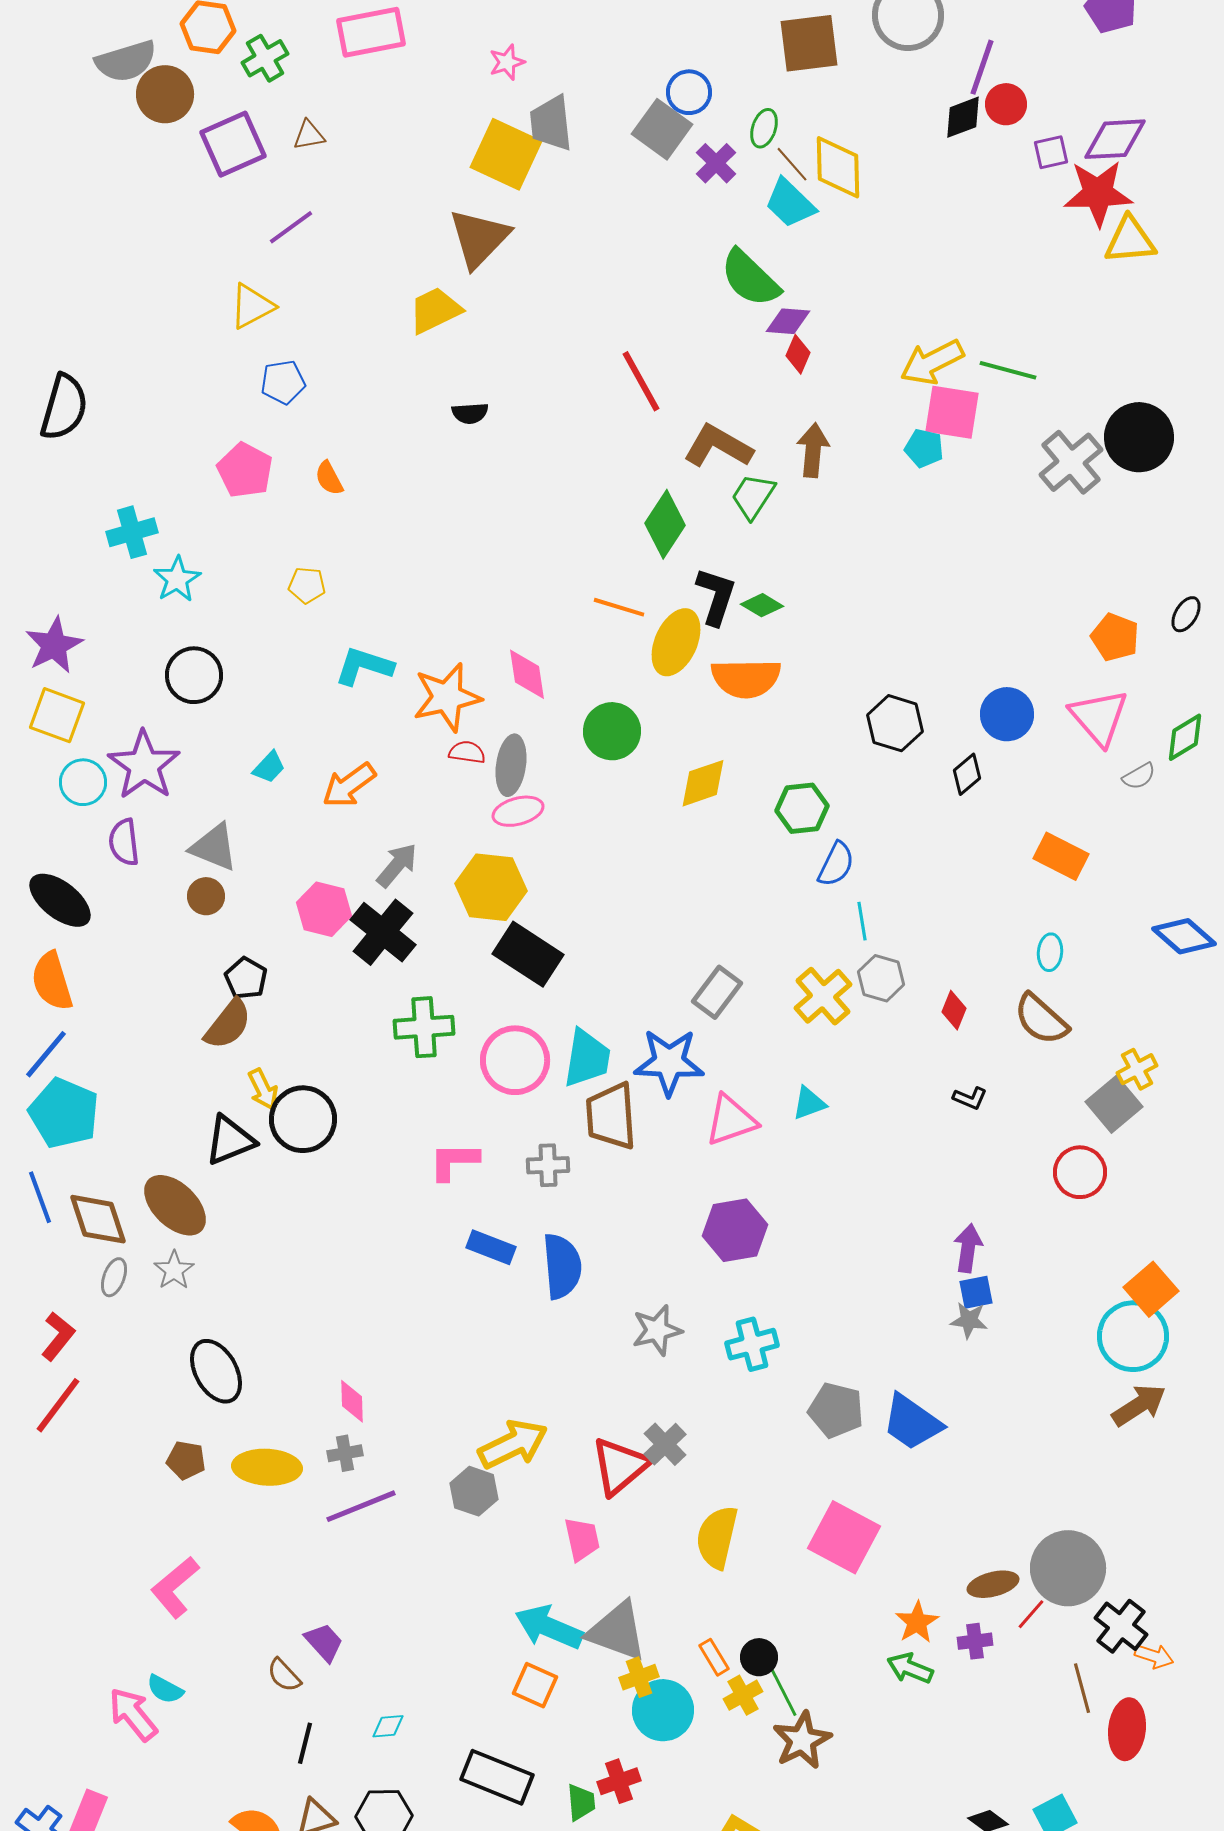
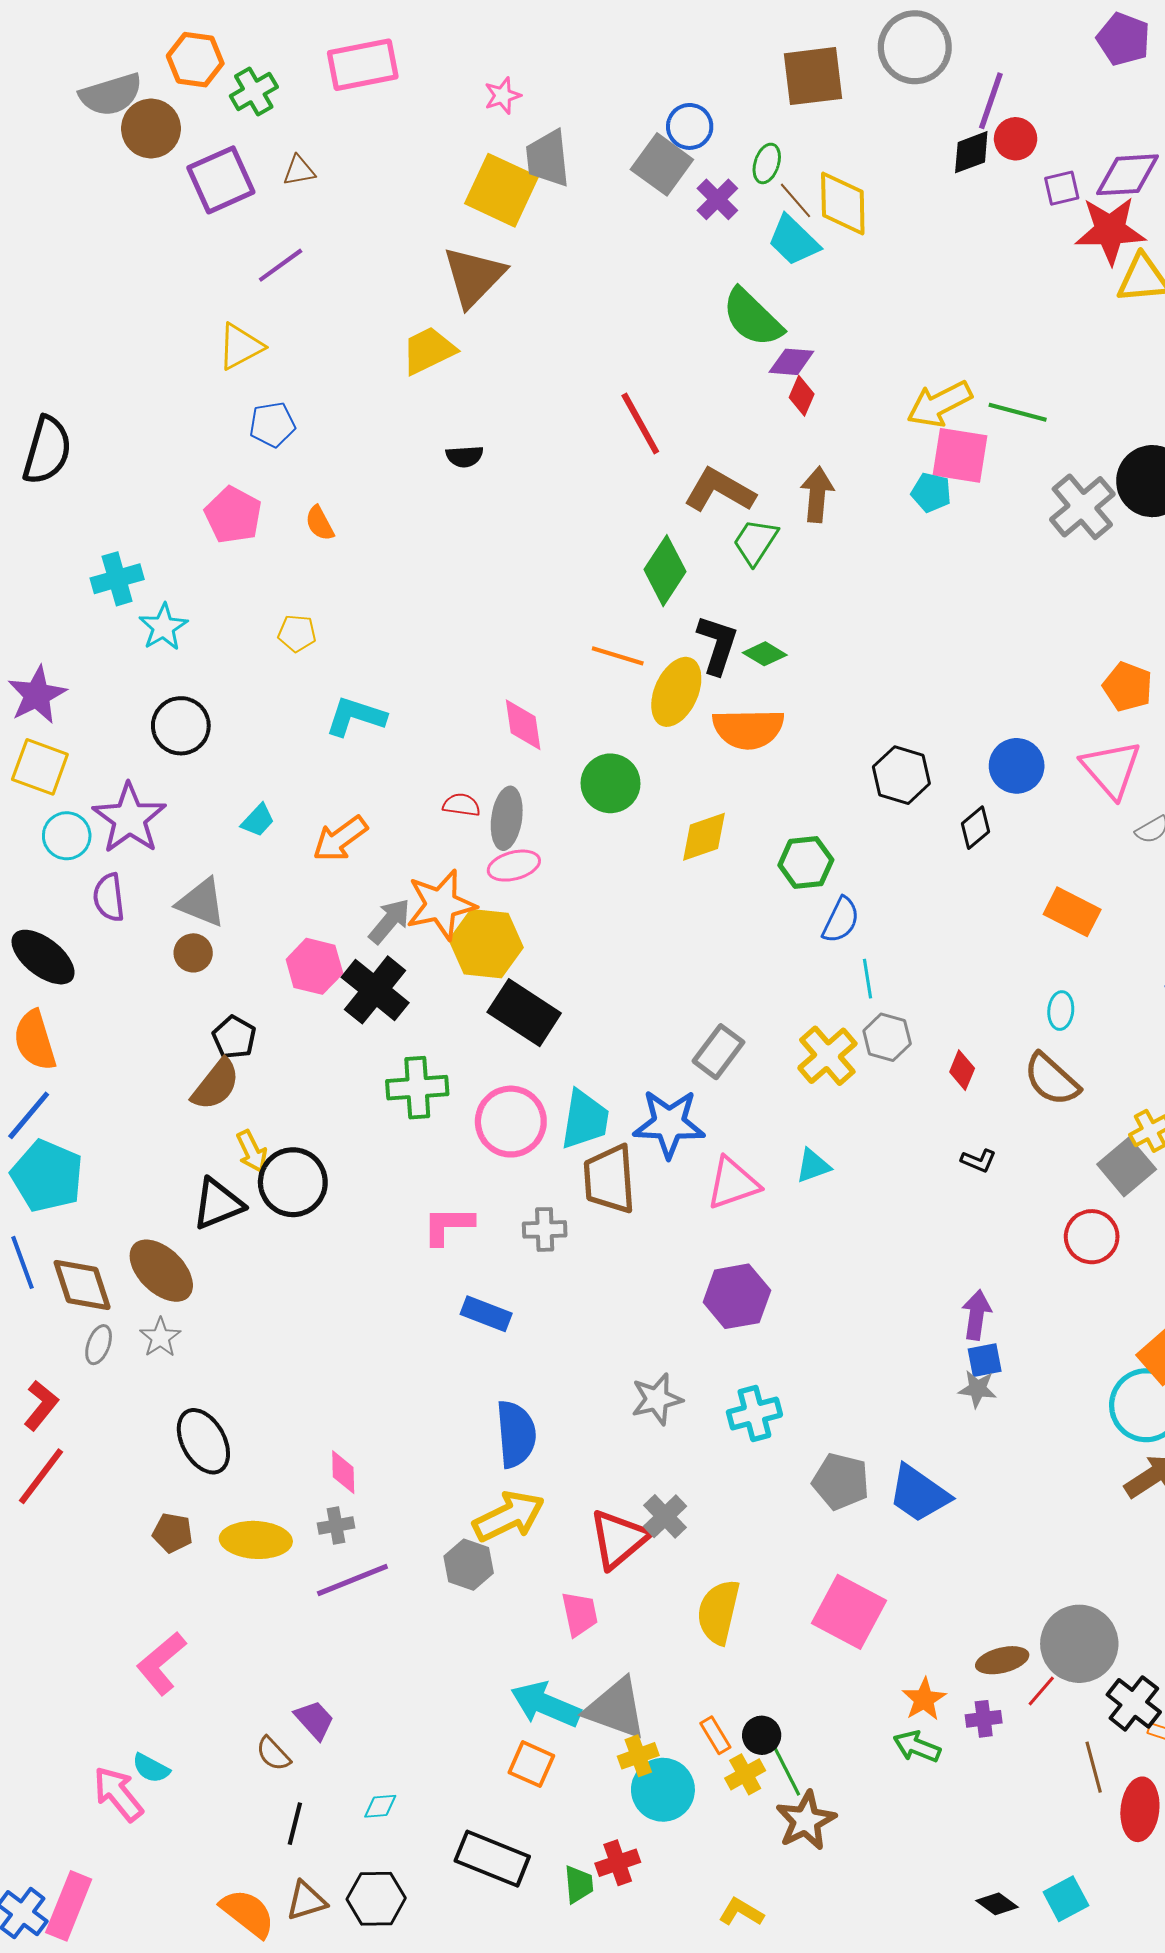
orange star: (447, 697) -> (441, 905), moved
blue semicircle: (562, 1266) -> (516, 1434), moved

